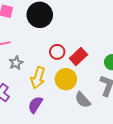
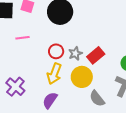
red circle: (57, 52) -> (56, 51), moved
gray star: (16, 63) -> (75, 53), moved

